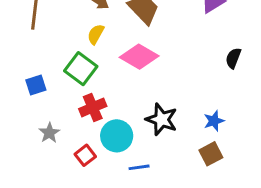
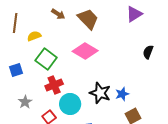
yellow semicircle: (96, 34) -> (34, 36), moved, turned 40
blue star: (214, 121) -> (122, 94), moved

